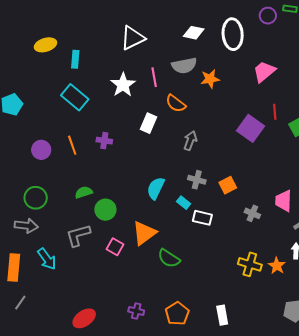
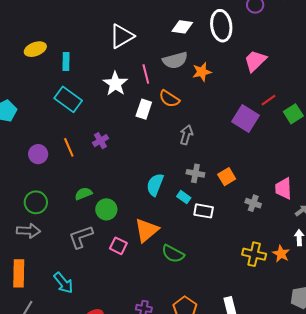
red line: (275, 112) -> (268, 100), turned 63
white rectangle: (149, 123) -> (144, 109), moved
purple cross: (104, 141) -> (100, 141), turned -35
cyan arrow: (47, 259) -> (63, 283), moved

